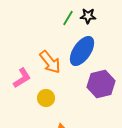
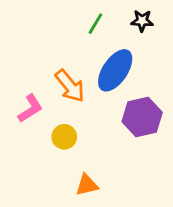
black star: (88, 16) -> (142, 21), moved

